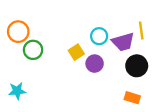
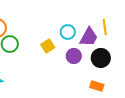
purple trapezoid: (123, 42) -> (89, 37), turned -45
purple circle: (95, 64) -> (74, 56), moved

